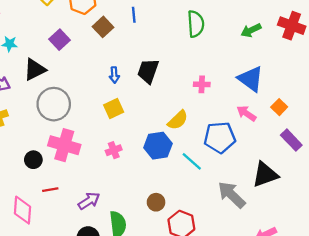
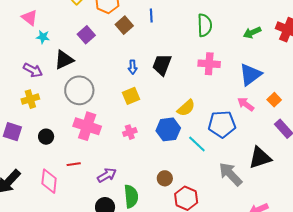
blue triangle: (251, 79) -> (250, 75), turned 45
pink cross: (202, 84) -> (209, 64), moved, size x1.5
black circle: (33, 160) -> (46, 137), moved

